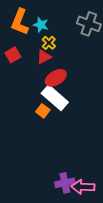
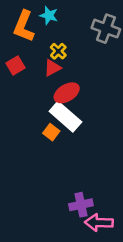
cyan star: (41, 25) -> (49, 15), moved
purple cross: (65, 183) -> (81, 205), moved

